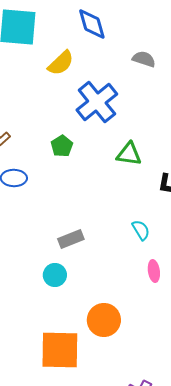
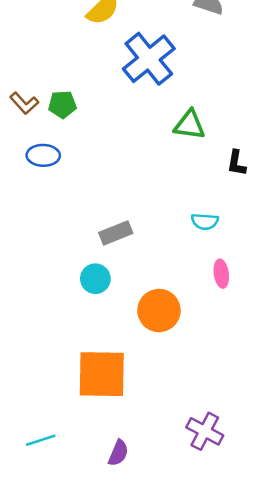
green pentagon: (62, 146) -> (62, 104), moved, turned 30
cyan semicircle: (141, 230) -> (205, 221), turned 125
orange circle: (104, 320) -> (159, 311), moved

